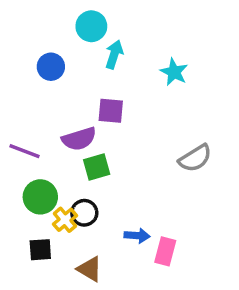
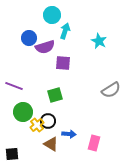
purple semicircle: (79, 139) -> (45, 47), moved
blue arrow: (137, 236) -> (69, 134), moved
black square: (40, 250) -> (12, 154), moved
brown triangle: (90, 269) -> (51, 144), moved

